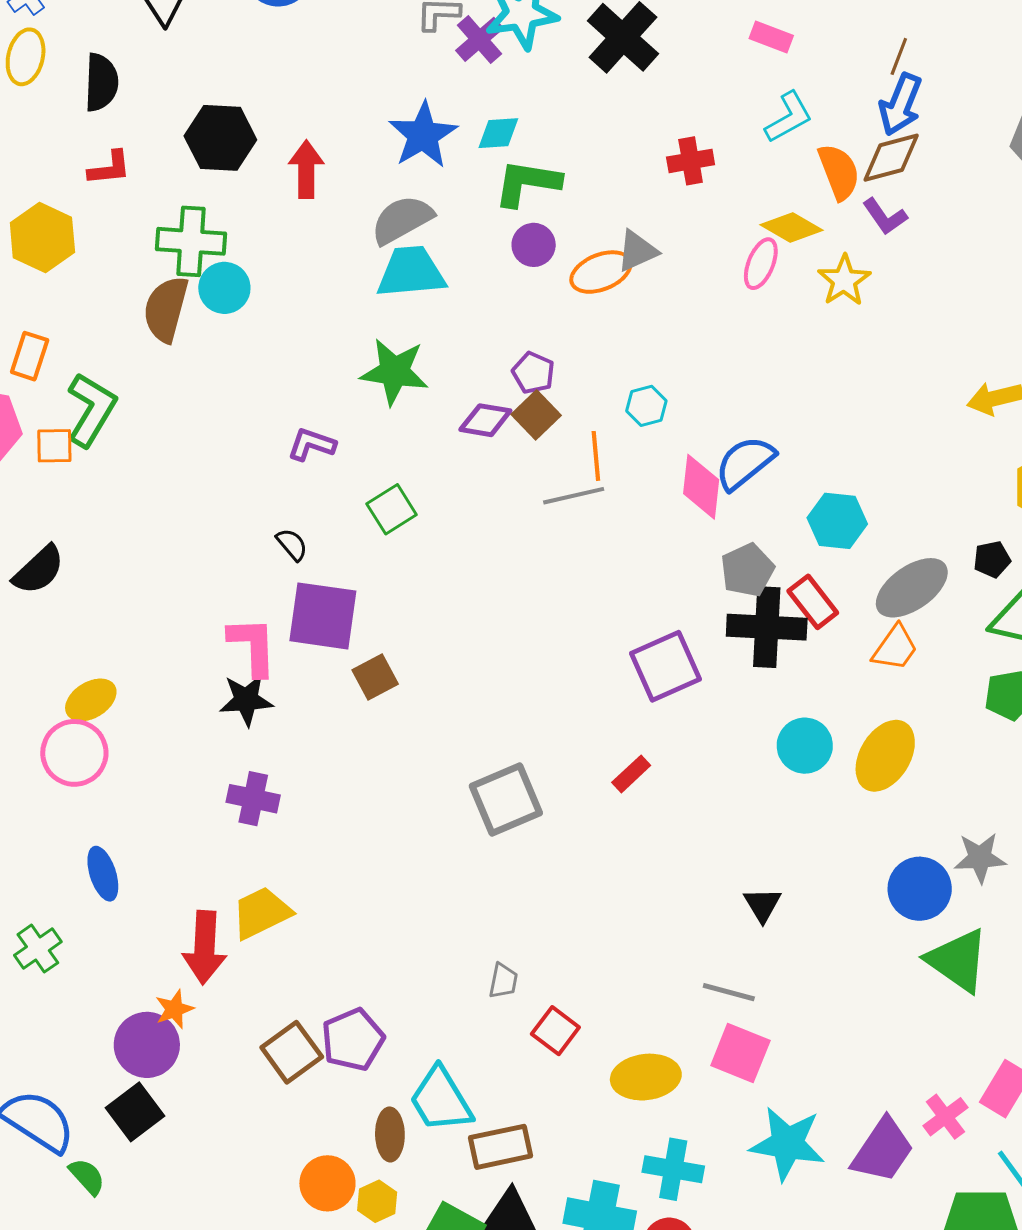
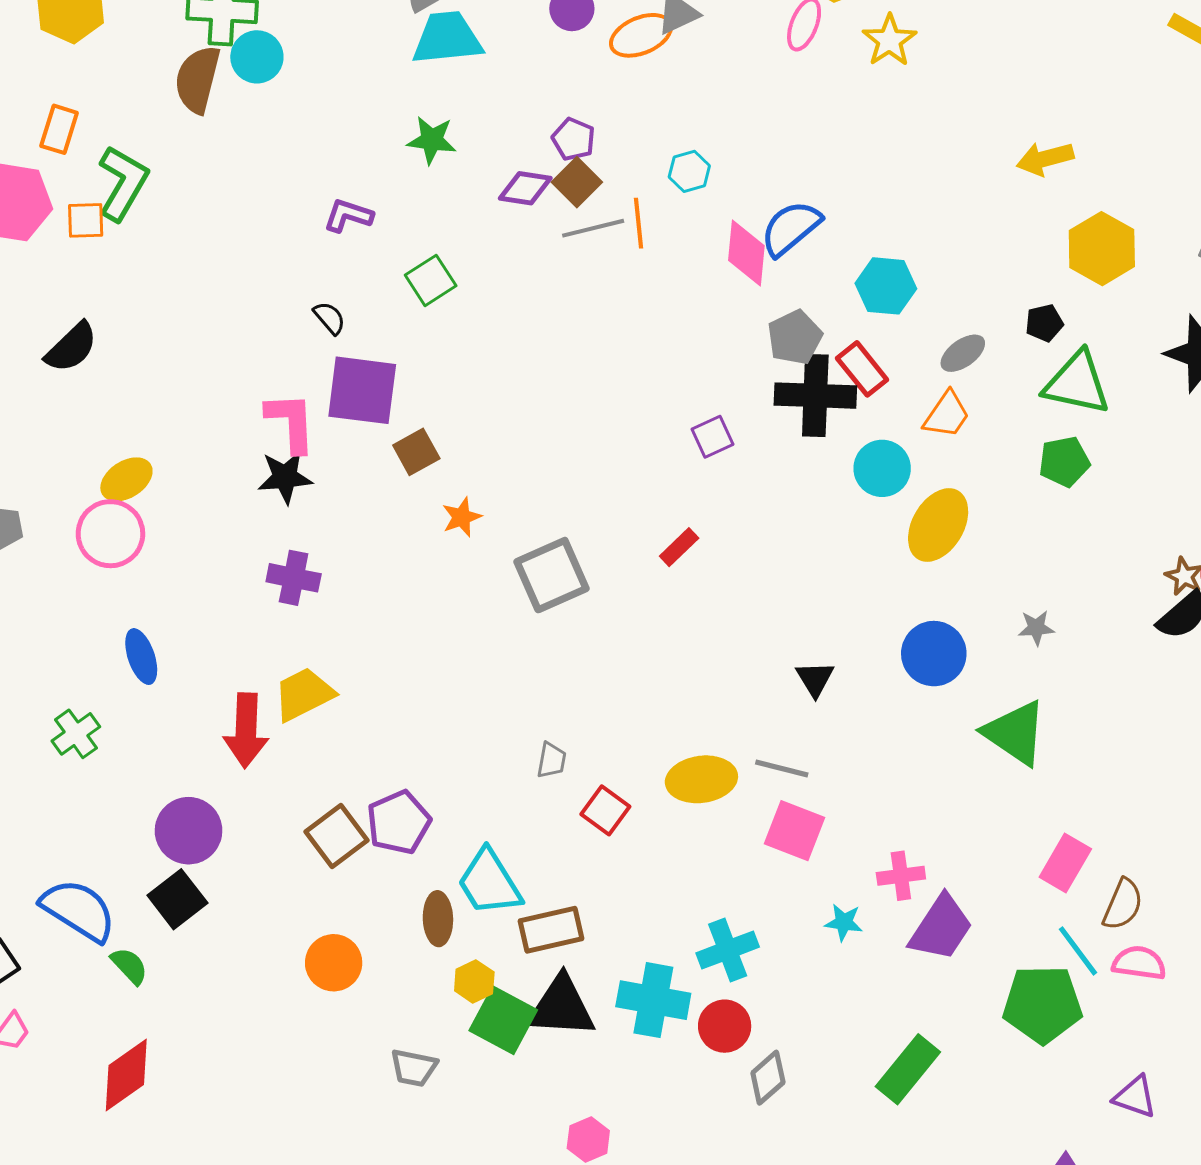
green star: (394, 372) -> (432, 140), size x0.7
gray line: (574, 496) -> (593, 228), moved
gray ellipse: (912, 588) -> (963, 353), size x0.6
purple square: (665, 666) -> (712, 437), size x0.6
cyan circle: (805, 746) -> (882, 468), moved
gray star: (980, 858) -> (1036, 628), size x0.7
blue circle: (920, 889) -> (934, 654), moved
orange star: (174, 1009) -> (462, 517), moved
yellow ellipse: (646, 1077) -> (701, 779), moved
pink cross: (945, 1117) -> (901, 876), moved, turned 30
cyan star: (787, 1144) -> (844, 922), size x0.5
cyan cross: (673, 1169) -> (728, 950), turned -30
orange circle: (327, 1183) -> (334, 963), moved
yellow hexagon: (377, 1201) -> (474, 981), moved

